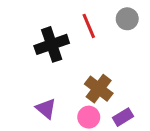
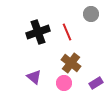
red line: (89, 26) -> (67, 32), moved
purple rectangle: (123, 117) -> (96, 83), moved

